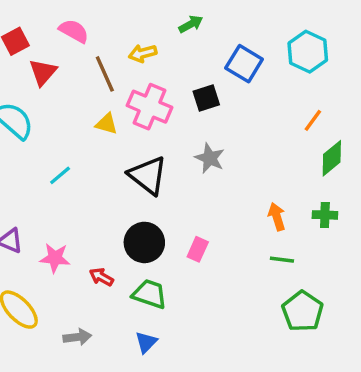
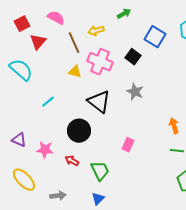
black square: (206, 98) -> (133, 57), turned -35
black circle: (144, 242) -> (79, 131), moved
green trapezoid: (150, 294) -> (100, 171), turned 45

